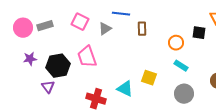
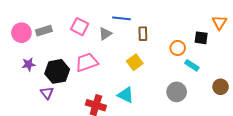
pink trapezoid: (87, 57) -> (87, 62), turned 90
cyan rectangle: (181, 66) -> (192, 65), moved
yellow square: (149, 78) -> (135, 62), moved, turned 35
gray circle: (184, 94) -> (177, 92), moved

